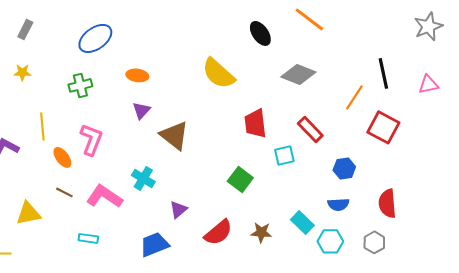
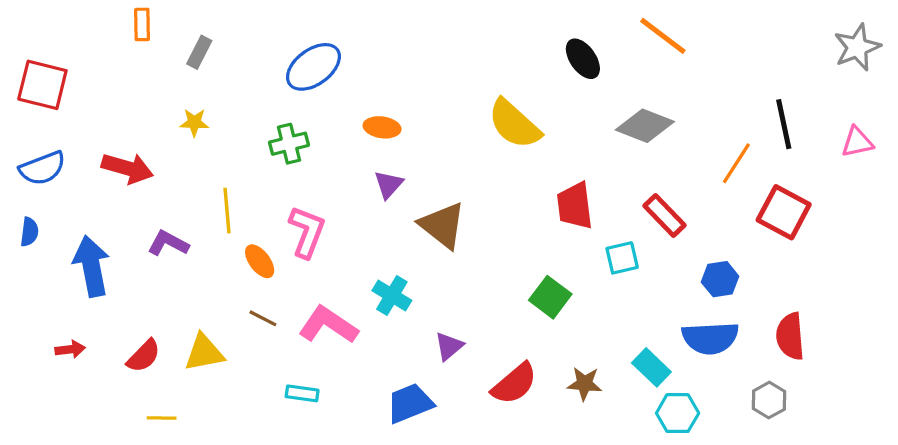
blue semicircle: (338, 204) -> (710, 338), size x1.6
cyan hexagon: (330, 241) -> (678, 413), moved

